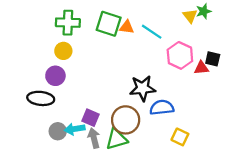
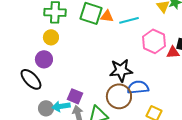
cyan line: (152, 32) -> (129, 20), turned -48
black ellipse: (41, 98) -> (31, 79), turned 40
brown circle: (126, 120) -> (119, 96), moved

